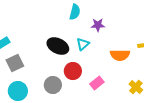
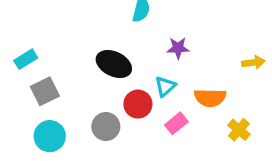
purple star: (98, 25) -> (178, 48), moved
cyan triangle: (83, 44) -> (165, 86), moved
orange semicircle: (120, 55) -> (210, 98), moved

